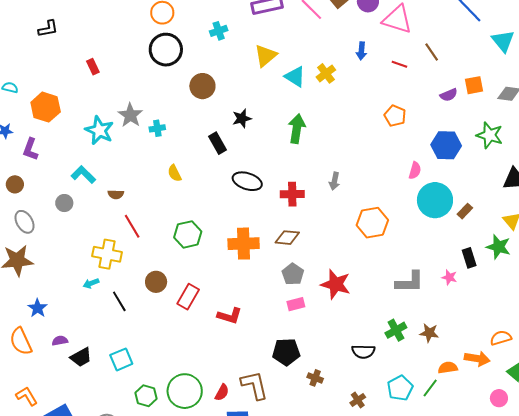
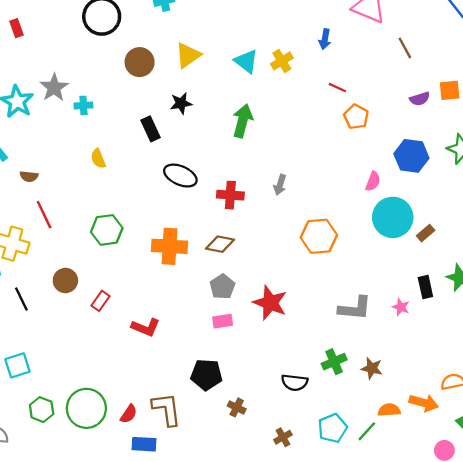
yellow triangle: (266, 56) -> (188, 55), moved
red line: (399, 64) -> (337, 88), moved
red rectangle: (188, 297) -> (100, 301), size x0.7

